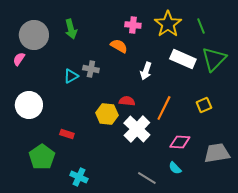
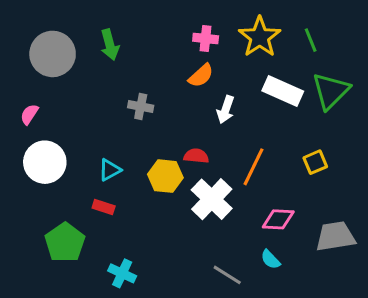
orange semicircle: (119, 46) -> (201, 76), moved, turned 108
pink semicircle: (19, 59) -> (29, 114), moved
cyan triangle: (71, 76) -> (110, 170), moved

